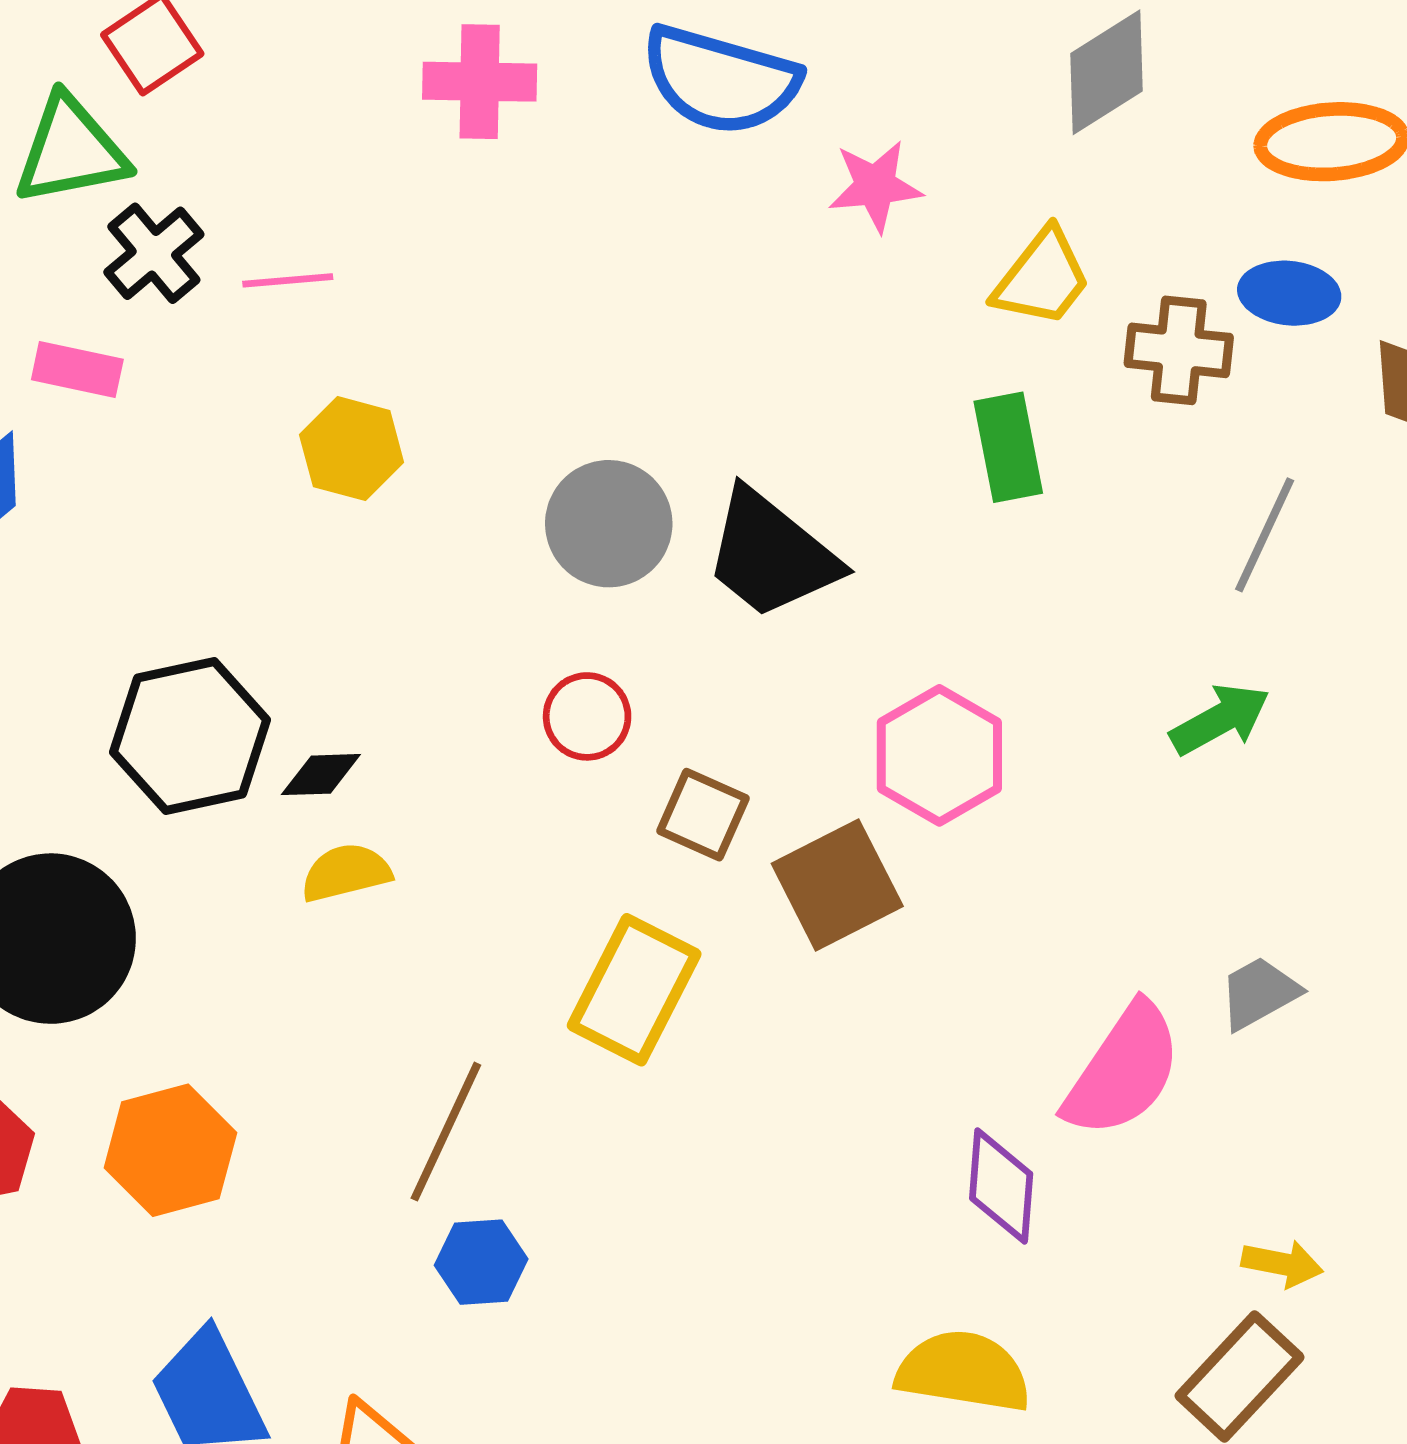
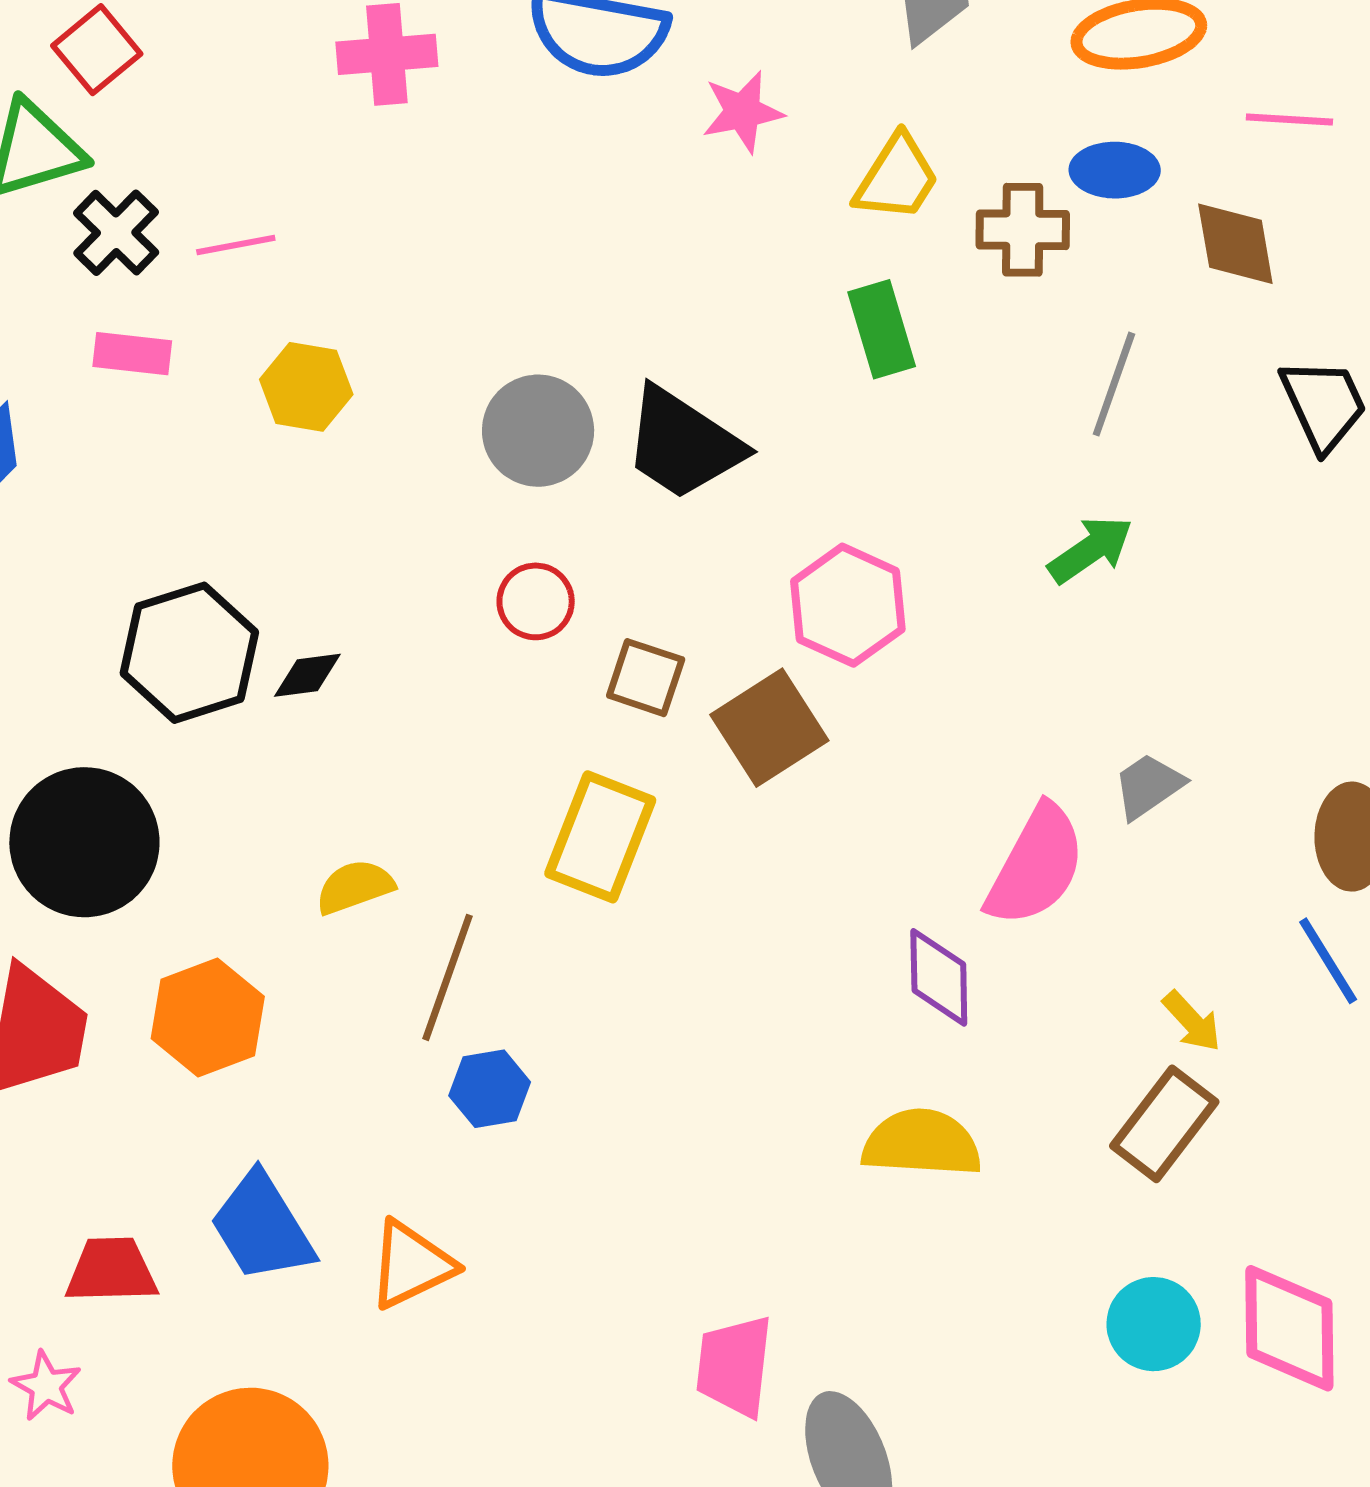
pink rectangle: (77, 370) -> (132, 354), moved
yellow semicircle: (346, 873) -> (355, 887), moved
yellow arrow: (1282, 1264) -> (1192, 1021), turned 42

